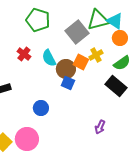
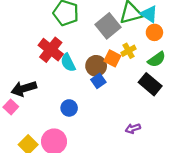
red cross: (24, 54) -> (51, 50), size x1.6
cyan semicircle: (49, 58) -> (68, 63), moved
blue square: (68, 83) -> (98, 81), turned 32
purple arrow: (100, 127) -> (133, 128), turned 48

